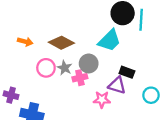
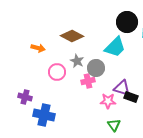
brown diamond: (61, 43) -> (72, 36), moved
gray star: (65, 68) -> (77, 61), moved
black rectangle: (127, 72) -> (131, 97), moved

